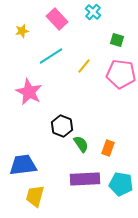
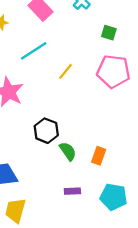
yellow line: (84, 66) -> (66, 71), moved
purple rectangle: (85, 179) -> (72, 191), size x0.5

